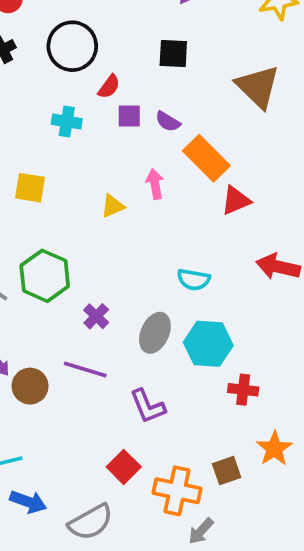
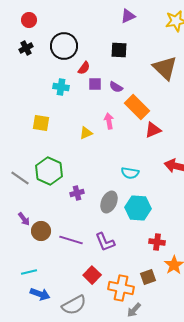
purple cross: (96, 316) -> (77, 193), turned 32
purple line: (85, 370) -> (71, 240), moved
red cross: (243, 390) -> (157, 242), moved

